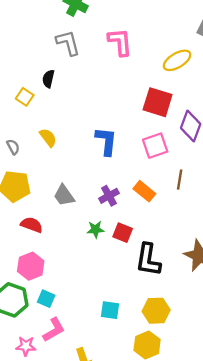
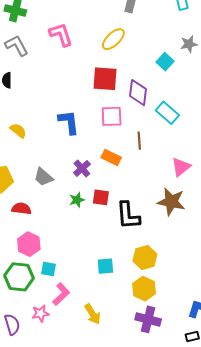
pink square: (155, 146) -> (112, 116), turned 30

